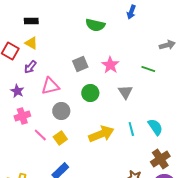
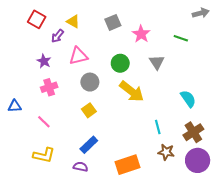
yellow triangle: (31, 43) -> (73, 21), moved
gray square: (80, 64) -> (113, 22), moved
cyan line: (131, 129) -> (158, 127), moved
yellow arrow: (101, 134) -> (132, 91), moved, turned 60
pink line: (40, 135) -> (44, 122), moved

